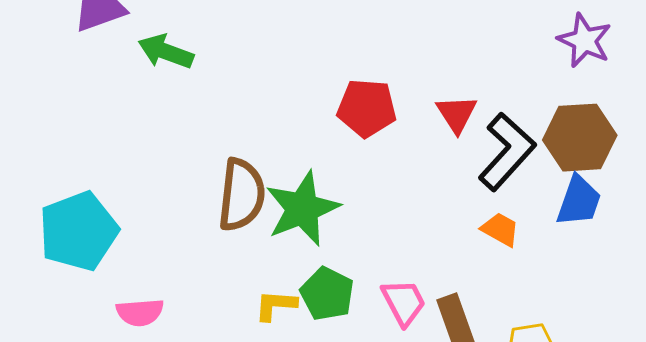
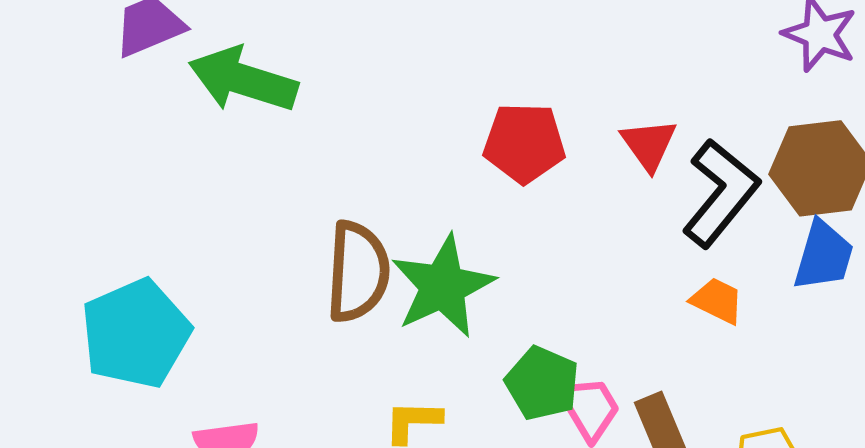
green arrow: (166, 52) -> (243, 80), size x1.4
green pentagon: (327, 294) -> (542, 383), moved

